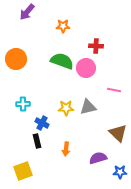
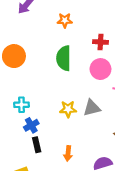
green semicircle: (62, 61) -> (64, 58), turned -110
pink circle: (86, 68) -> (100, 69), moved
blue cross: (42, 123) -> (31, 125), moved, turned 32

